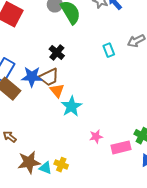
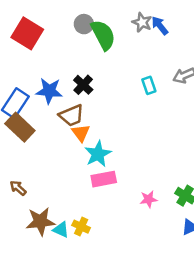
blue star: (32, 77) -> (49, 91), moved
pink star: (96, 136) -> (149, 199), moved
pink rectangle: (121, 147) -> (104, 179), moved

